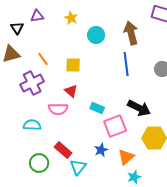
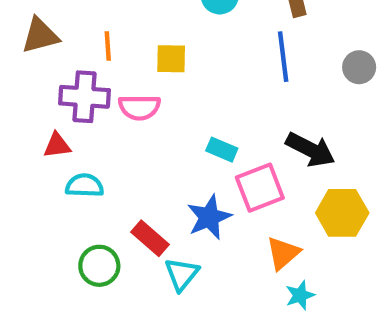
orange line: (43, 59) -> (108, 46), turned 32
purple cross: (32, 83) -> (85, 97), turned 30
red triangle: (71, 91) -> (57, 145), moved, turned -48
pink semicircle: (58, 109) -> (139, 107), moved
blue star: (101, 150) -> (209, 217), moved, size x1.5

